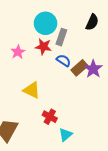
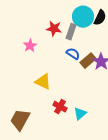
cyan circle: (45, 23) -> (83, 17), moved
red star: (43, 47) -> (54, 29), moved
cyan triangle: (66, 135) -> (80, 114), moved

